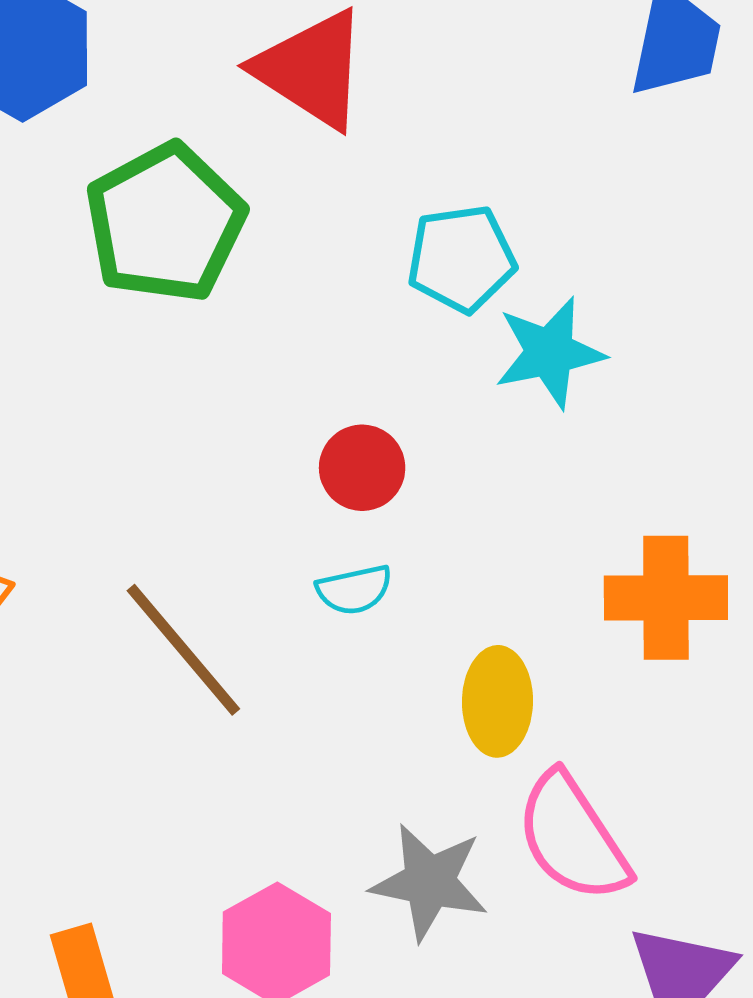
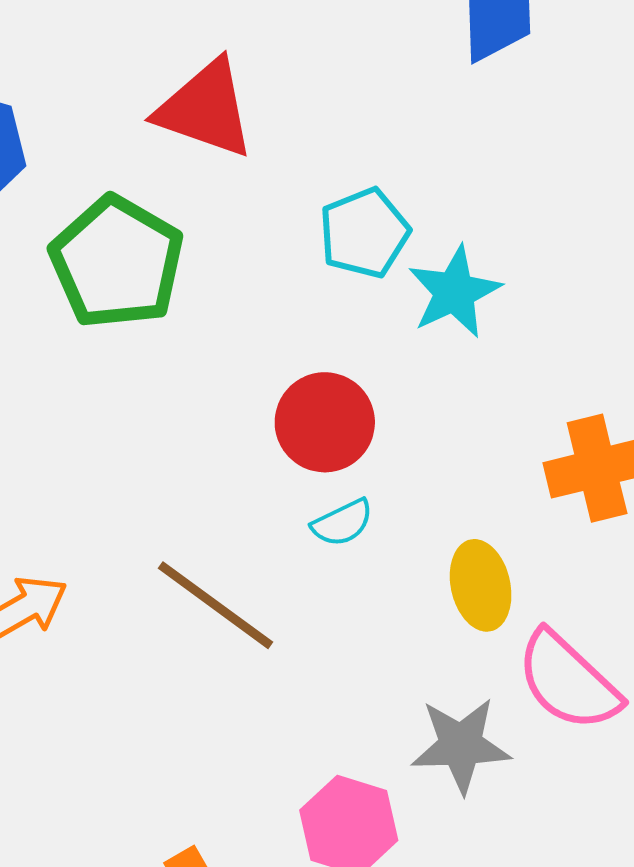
red circle: (362, 468) -> (325, 422), size x1.4

